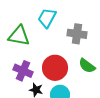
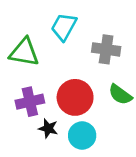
purple cross: (23, 71) -> (30, 102), turned -36

